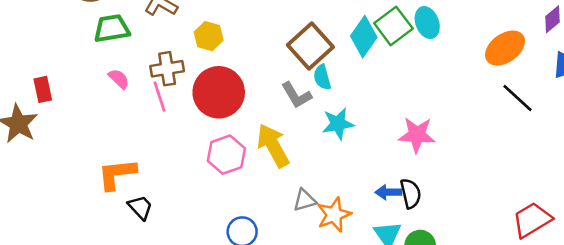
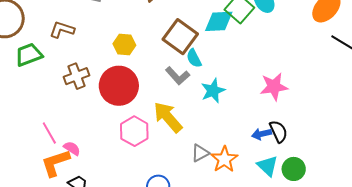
yellow hexagon: (209, 36) -> (124, 45), moved
cyan diamond: (364, 37) -> (219, 21), turned 64
pink semicircle: (119, 79) -> (72, 148), moved
pink line: (160, 97) -> (49, 133), moved

